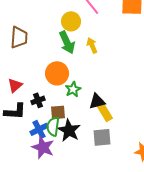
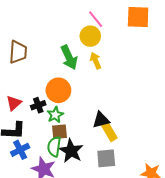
yellow circle: (71, 21) -> (90, 36), moved
green star: (73, 89) -> (55, 115), moved
black cross: (38, 100) -> (38, 105), moved
blue cross: (39, 129) -> (20, 150), moved

